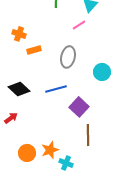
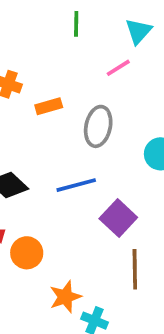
orange rectangle: (34, 50) -> (49, 106), moved
orange circle: (27, 153) -> (27, 253), moved

